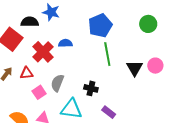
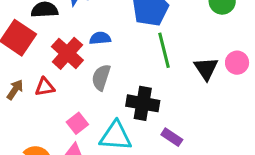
gray semicircle: (57, 83) -> (101, 77), moved
black cross: (91, 88) -> (143, 103), size x1.5
pink square: (39, 92) -> (77, 123), moved

